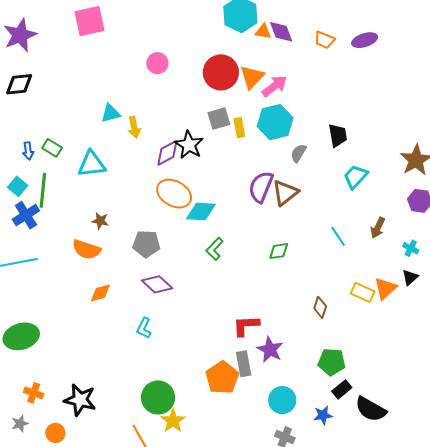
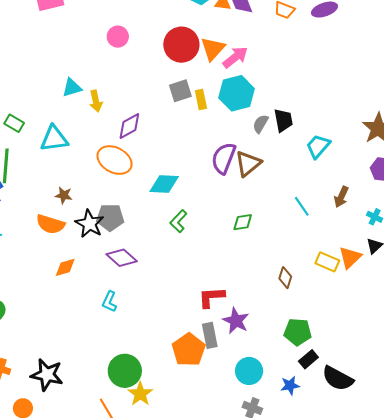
black trapezoid: (338, 135) -> (283, 120), moved
black star: (189, 145) -> (89, 224), moved
orange ellipse: (174, 194) -> (115, 160), moved

